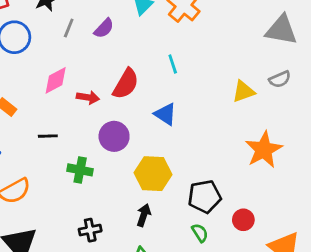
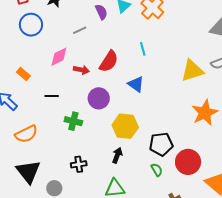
gray line: (69, 28) -> (80, 30), moved, turned 40
purple semicircle: (104, 28) -> (101, 12), moved, turned -70
yellow triangle: (244, 92) -> (192, 71), size x1.4
red circle: (243, 220) -> (188, 162), size x1.6

